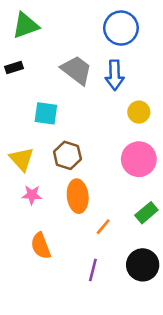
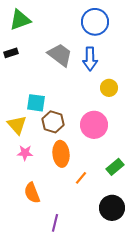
cyan square: (46, 113) -> (36, 103), moved
pink circle: (139, 159) -> (94, 125), moved
purple line: (93, 270) -> (55, 223), moved

